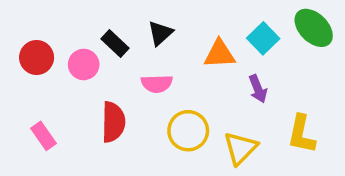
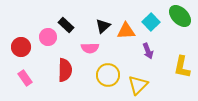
black triangle: (160, 33) -> (103, 26), moved
red circle: (37, 58) -> (21, 47), moved
yellow L-shape: (301, 134) -> (182, 67), moved

